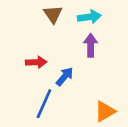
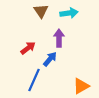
purple arrow: (91, 45) -> (59, 38), moved
red arrow: (36, 62) -> (28, 48), turned -35

